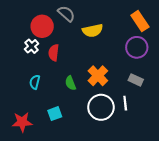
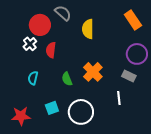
yellow semicircle: (93, 31) -> (88, 29), turned 102
purple circle: (137, 47) -> (137, 54), moved
white circle: (101, 107) -> (81, 112), moved

